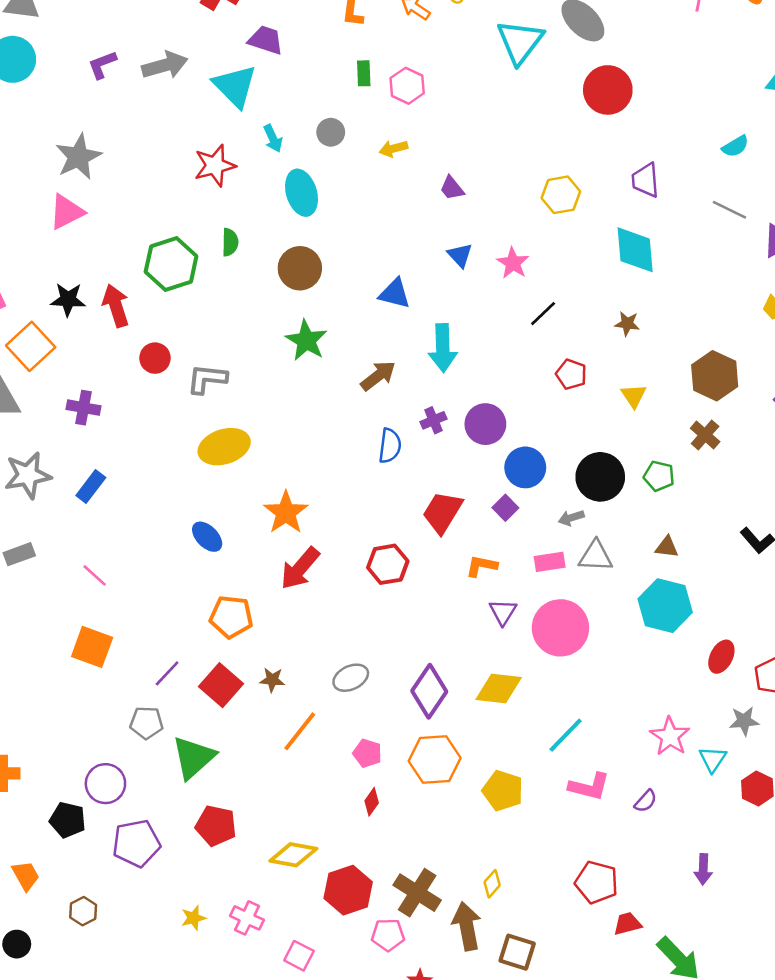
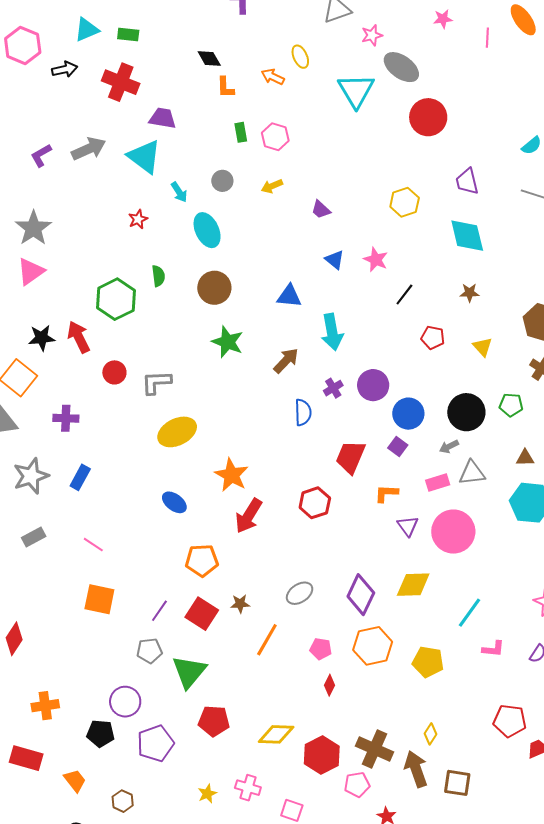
red star: (215, 165) -> (138, 219), size x0.6
pink L-shape: (589, 787) -> (493, 649), size x0.7

